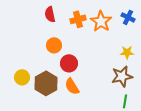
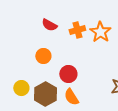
red semicircle: (50, 14) -> (49, 25), turned -49
orange circle: (54, 45) -> (43, 56), moved

